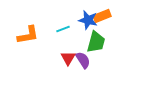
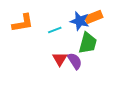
orange L-shape: (28, 35) -> (23, 23), moved

